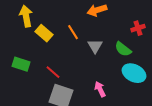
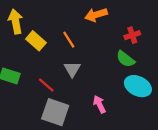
red cross: (138, 28) -> (132, 35), moved
gray triangle: (95, 46) -> (72, 69), moved

